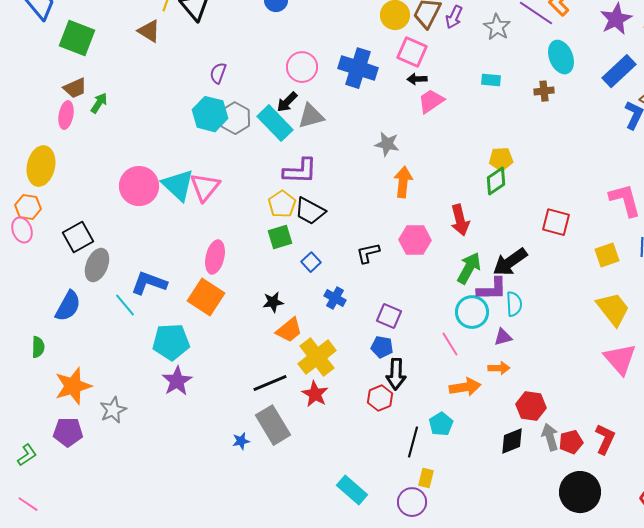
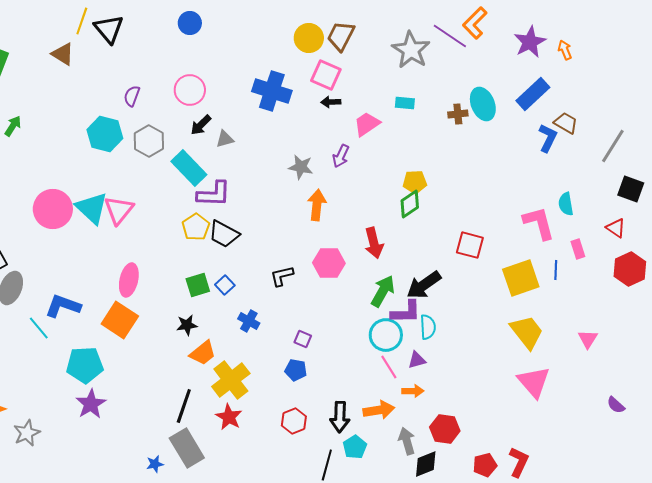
purple arrow: (454, 17) -> (341, 156), moved
gray star: (497, 27) -> (411, 50), size x1.4
cyan ellipse: (561, 57) -> (483, 104), moved
pink circle: (302, 67) -> (190, 90), moved
pink trapezoid: (431, 101) -> (367, 124), moved
cyan hexagon: (210, 114) -> (105, 134), moved
gray triangle: (311, 116) -> (225, 139), size x0.7
cyan rectangle: (275, 123) -> (189, 168), moved
green square: (280, 237) -> (198, 285), moved
yellow square: (607, 255) -> (521, 278), size x1.5
purple square: (389, 316) -> (303, 339), size x0.7
pink line: (450, 344) -> (389, 367), moved
black arrow: (396, 374) -> (340, 417), moved
black line: (270, 383) -> (184, 406), turned -48
gray arrow: (550, 437) -> (407, 441), moved

